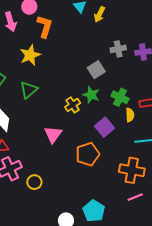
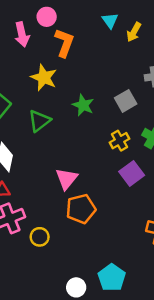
yellow star: (30, 55) -> (44, 78), turned -30
green star: (91, 95) -> (83, 105), moved
yellow cross: (73, 105) -> (119, 141), moved
orange pentagon: (88, 154) -> (81, 209), moved

